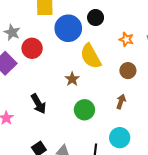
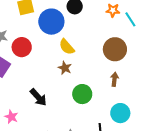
orange star: (126, 39) -> (113, 10), moved
yellow semicircle: (91, 56) -> (67, 47), moved, size x0.7
brown circle: (128, 71) -> (115, 49), size x1.5

